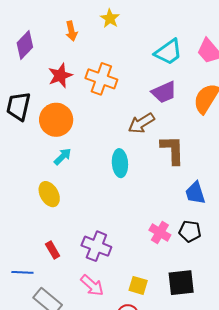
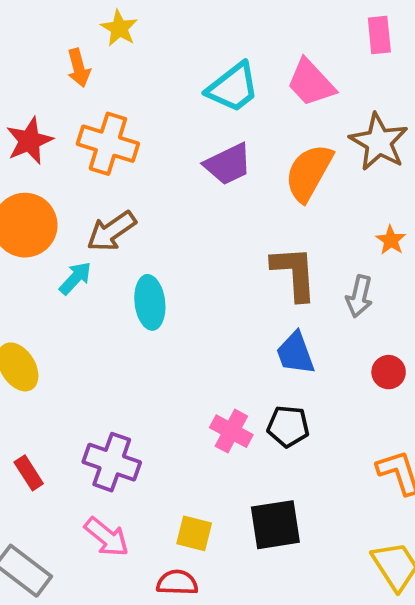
orange arrow: (71, 31) -> (79, 68), moved
brown arrow: (141, 123) -> (111, 231), moved
brown L-shape: (172, 150) -> (294, 273), moved
cyan arrow: (63, 157) -> (75, 278), moved

